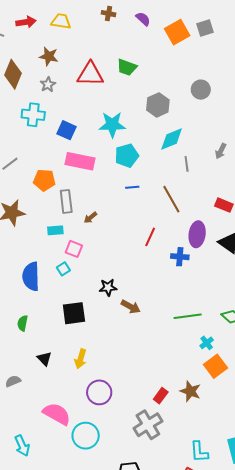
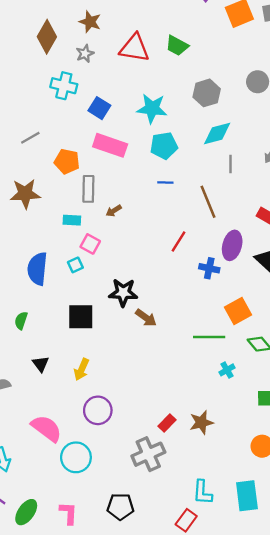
black star: (108, 287) -> (123, 293), size x1.4
orange square: (216, 366) -> (238, 311), moved
brown star: (190, 391) -> (201, 422), turned 30

